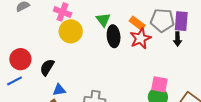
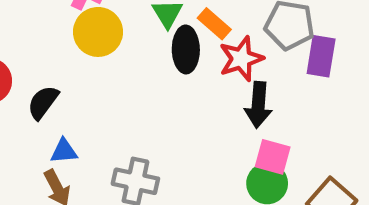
purple rectangle: (181, 21) -> (321, 56), moved
orange rectangle: (137, 23) -> (214, 24), moved
black arrow: (177, 39) -> (258, 105), moved, size x1.5

